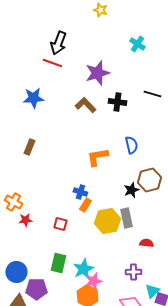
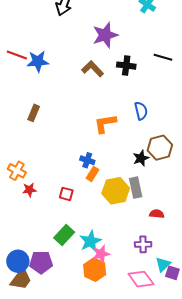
red line: (52, 63) -> (17, 55), moved
green rectangle: (58, 263) -> (64, 235), turned 30
blue circle: (16, 272) -> (18, 261), moved

